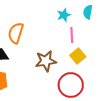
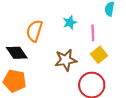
cyan star: (64, 15) -> (70, 22), moved

